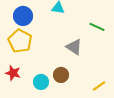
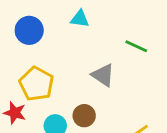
yellow pentagon: (20, 41) -> (36, 84), moved

